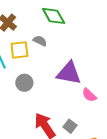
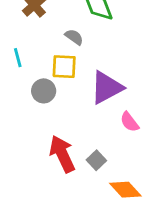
yellow square: (19, 50) -> (64, 67), moved
purple triangle: (69, 73) -> (107, 88), turned -48

